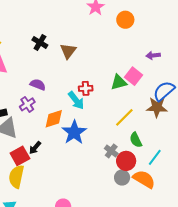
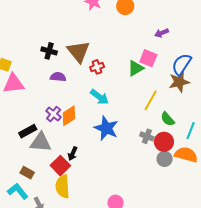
brown triangle: (68, 51) -> (78, 52), size x1.4
purple semicircle: (38, 85) -> (58, 77), moved
red cross: (86, 88) -> (97, 67), moved
orange diamond: (54, 119) -> (69, 116), moved

